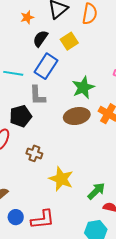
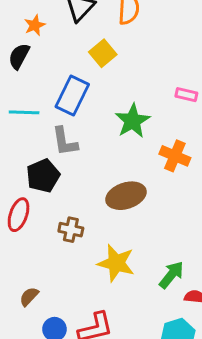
black semicircle: (40, 39) -> (19, 56), moved
brown ellipse: (77, 116) -> (126, 196), moved

